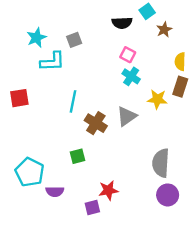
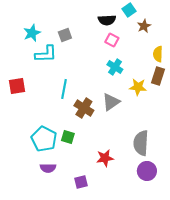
pink square: (128, 55) -> (112, 40), moved
green square: (78, 156) -> (68, 137), turned 32
cyan pentagon: (30, 172) -> (44, 139), moved
red star: (108, 190) -> (105, 158), moved

